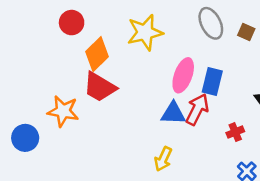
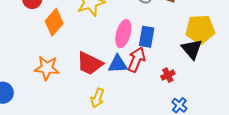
red trapezoid: (100, 87) -> (90, 63), moved
orange star: (63, 111) -> (47, 68), moved
yellow arrow: (163, 159) -> (97, 98), moved

